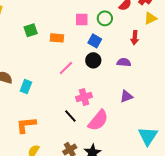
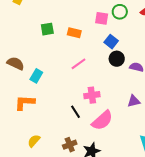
green circle: (105, 18) -> (120, 12), moved
green square: (31, 30) -> (47, 29), moved
black circle: (93, 60) -> (117, 59), moved
orange L-shape: (26, 125) -> (25, 103), moved

